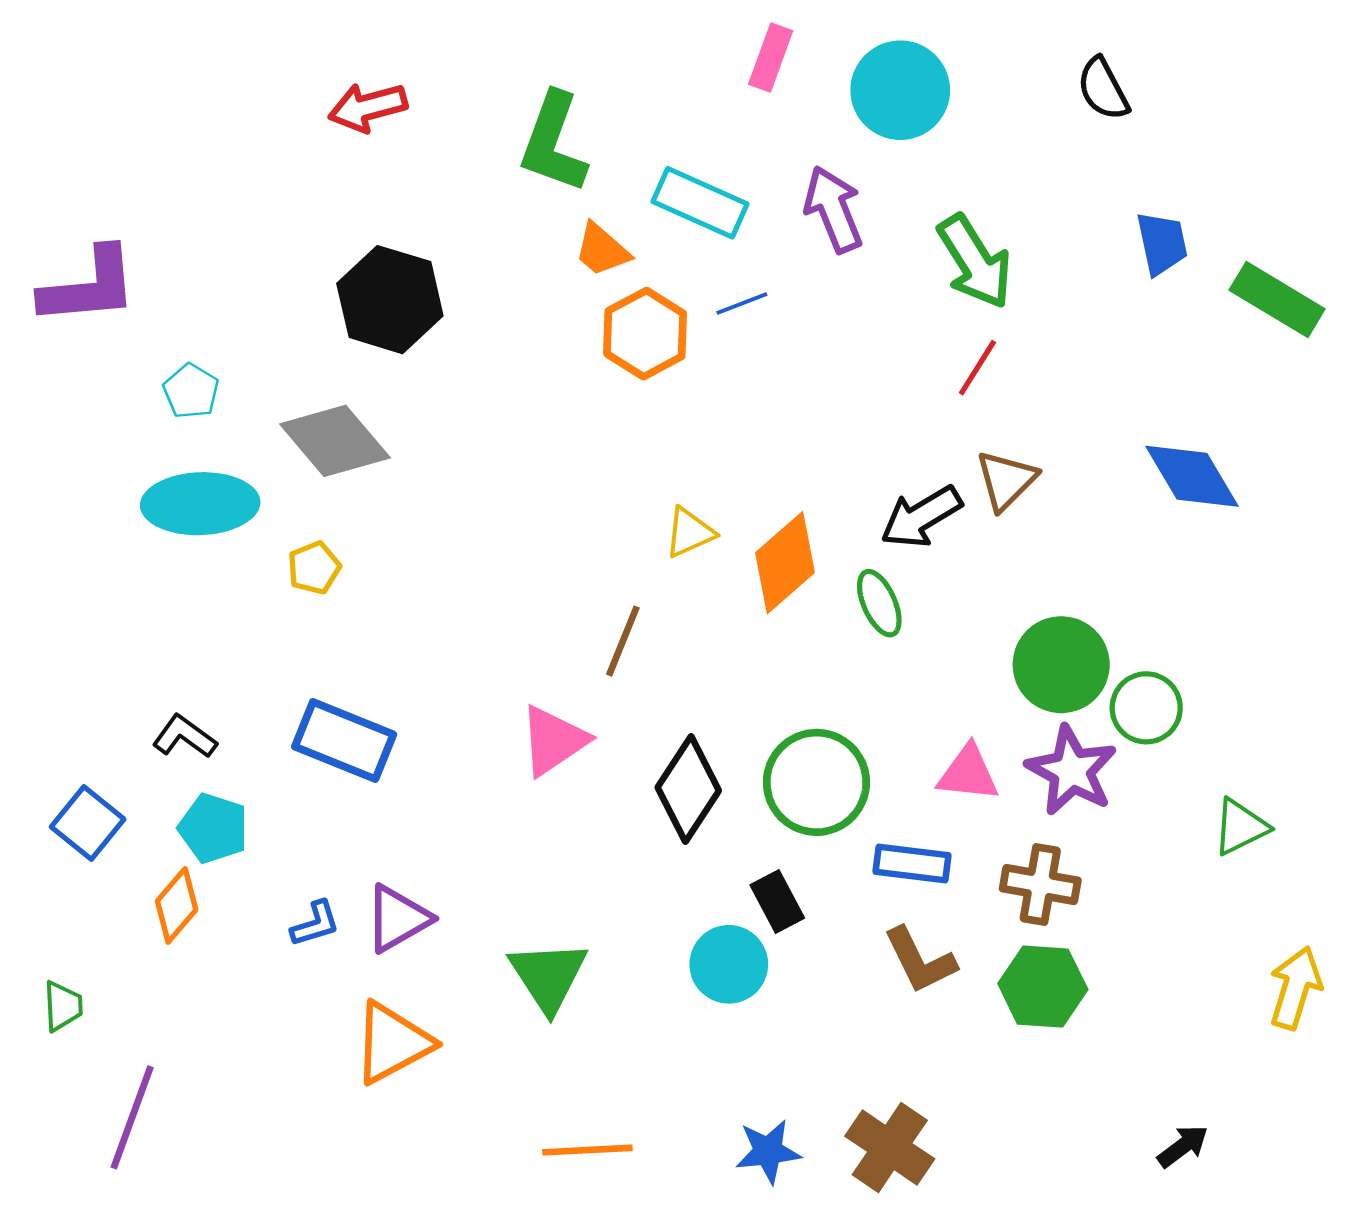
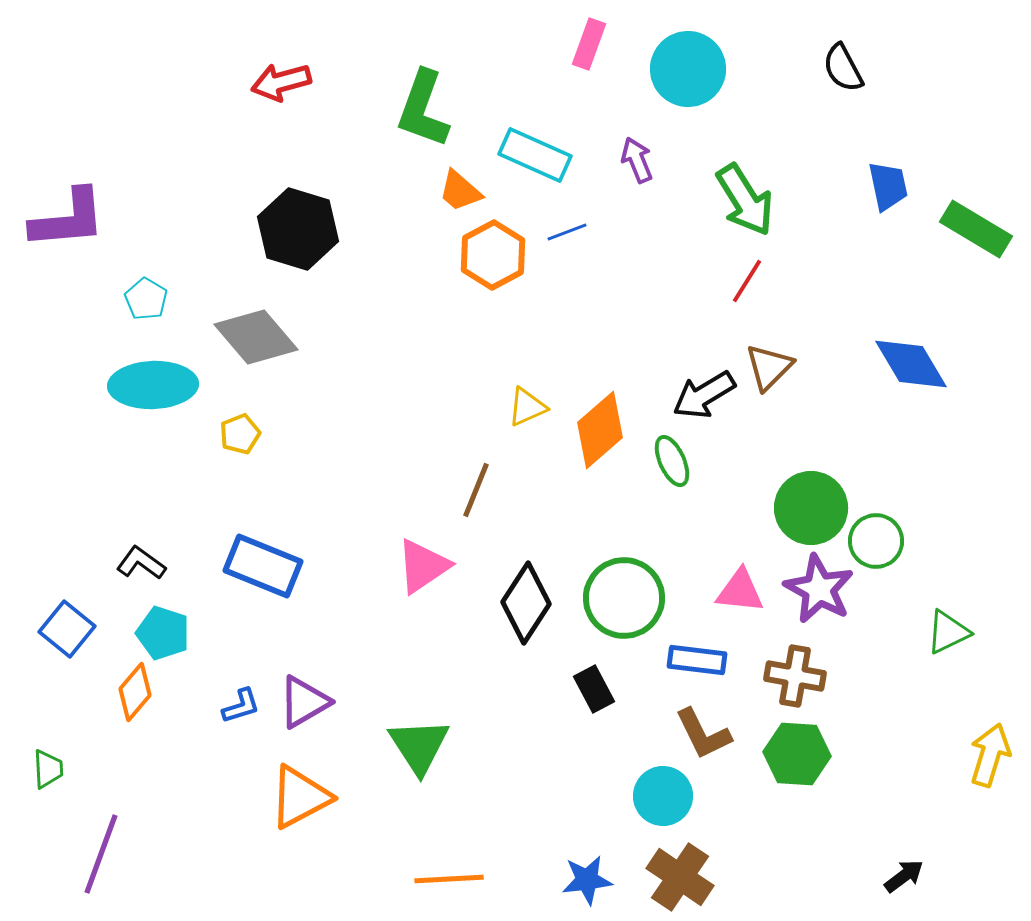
purple arrow: (833, 209) -> (637, 160), size x0.7
cyan circle: (729, 964) -> (663, 796), moved

